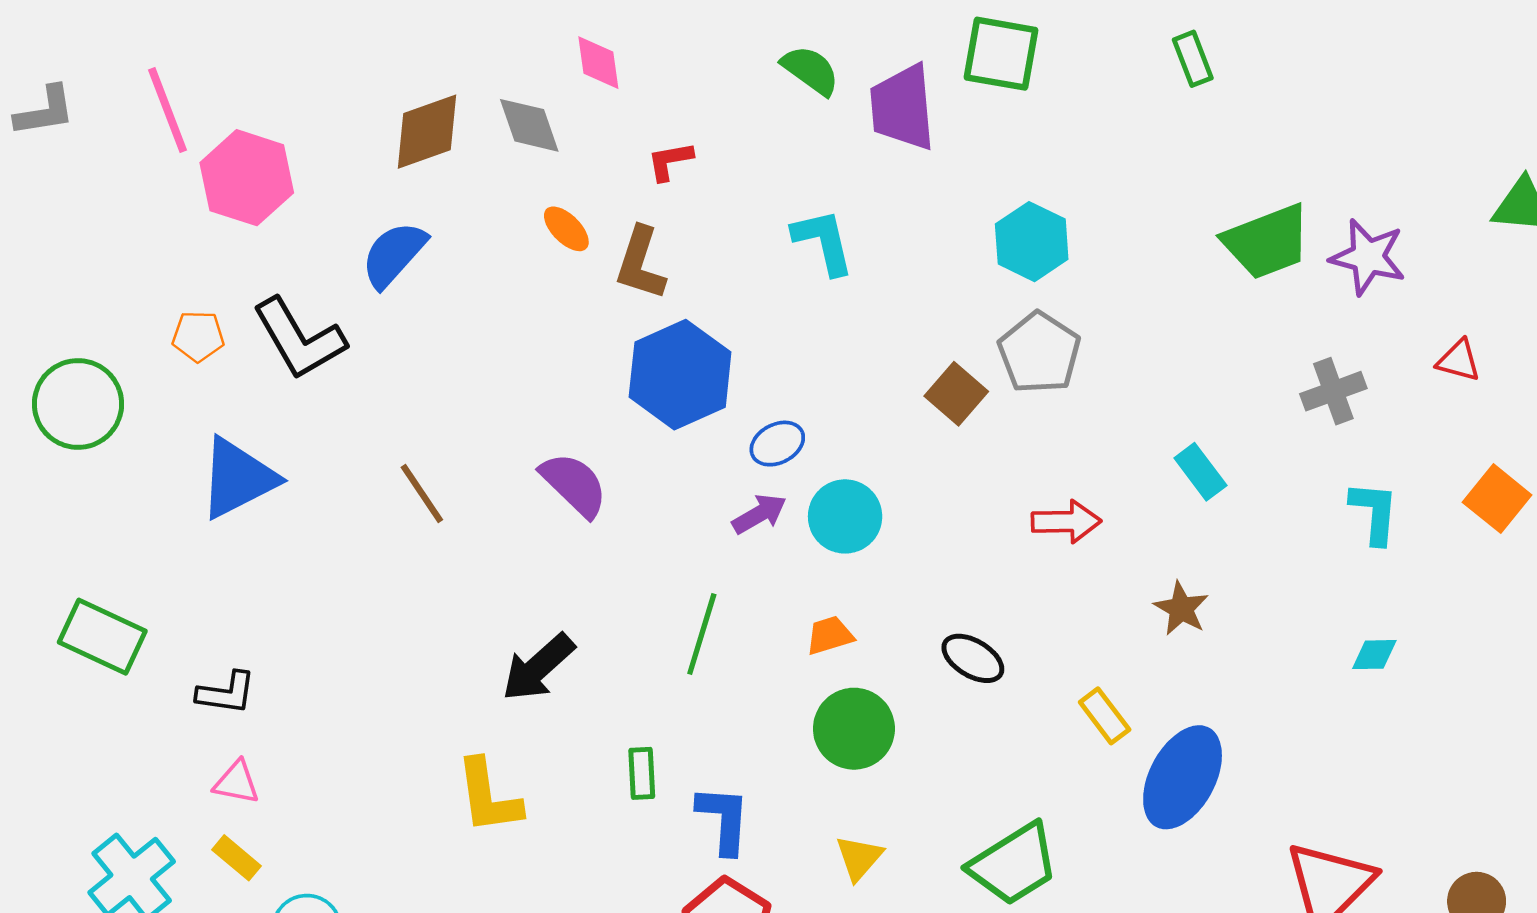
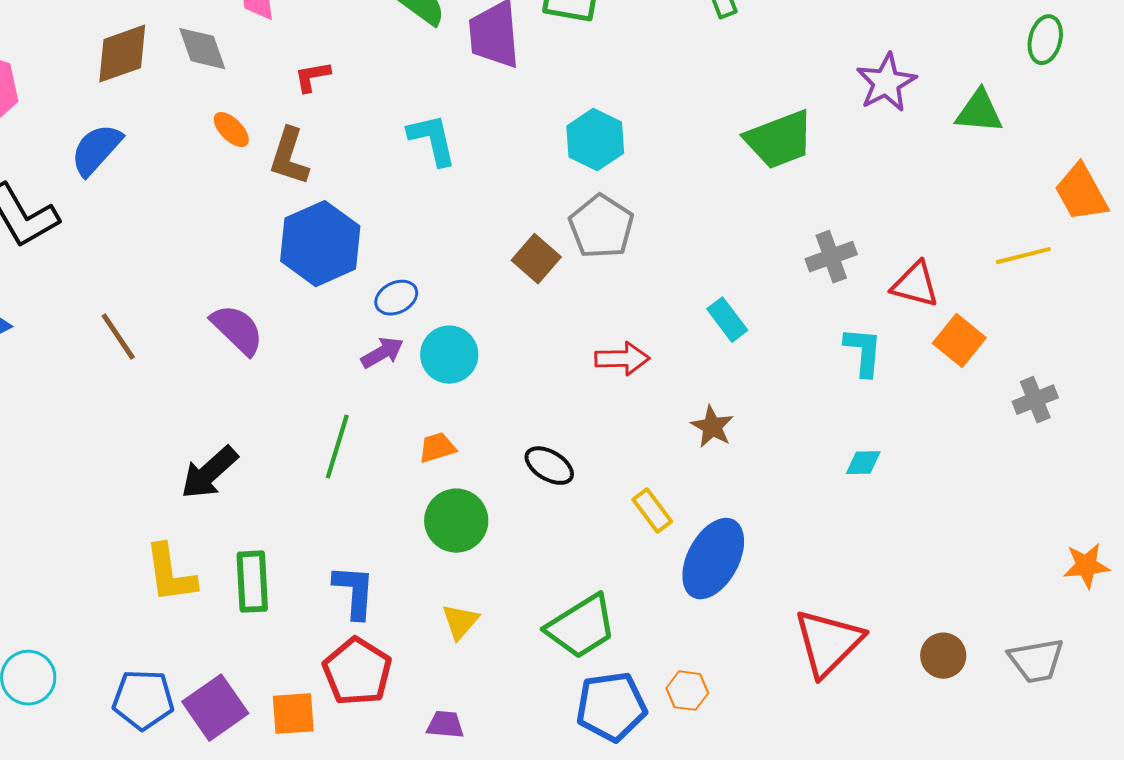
purple star: (1368, 257) -> (886, 83), moved, turned 30
red triangle: (1459, 361) -> (915, 285), moved, size x1.4
green rectangle: (642, 773) -> (252, 582), moved, size x1.5

